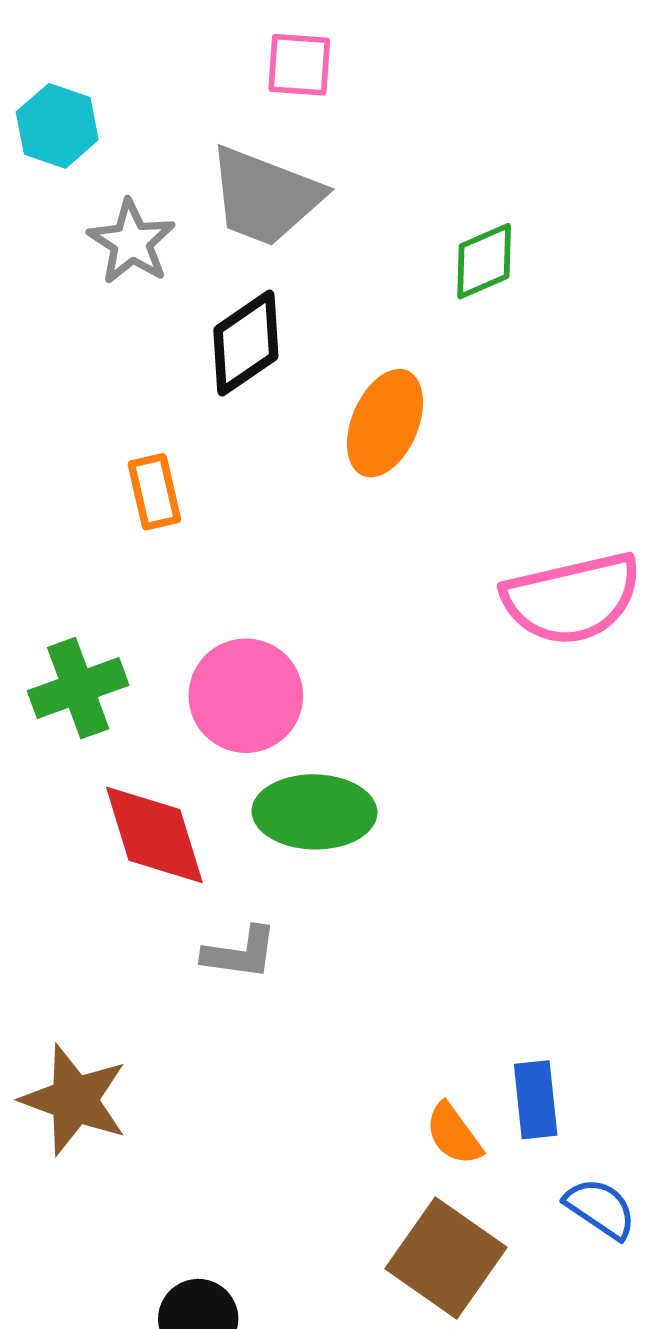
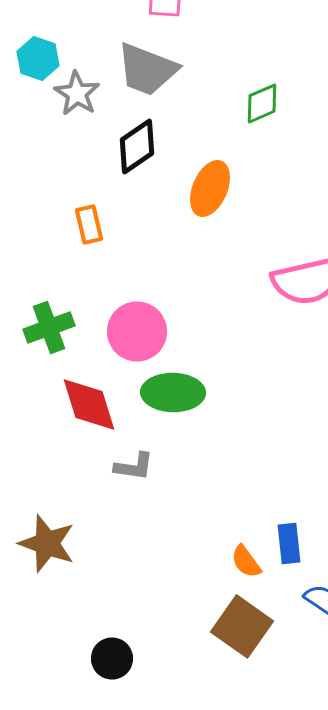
cyan hexagon: (57, 126) -> (38, 58), moved

